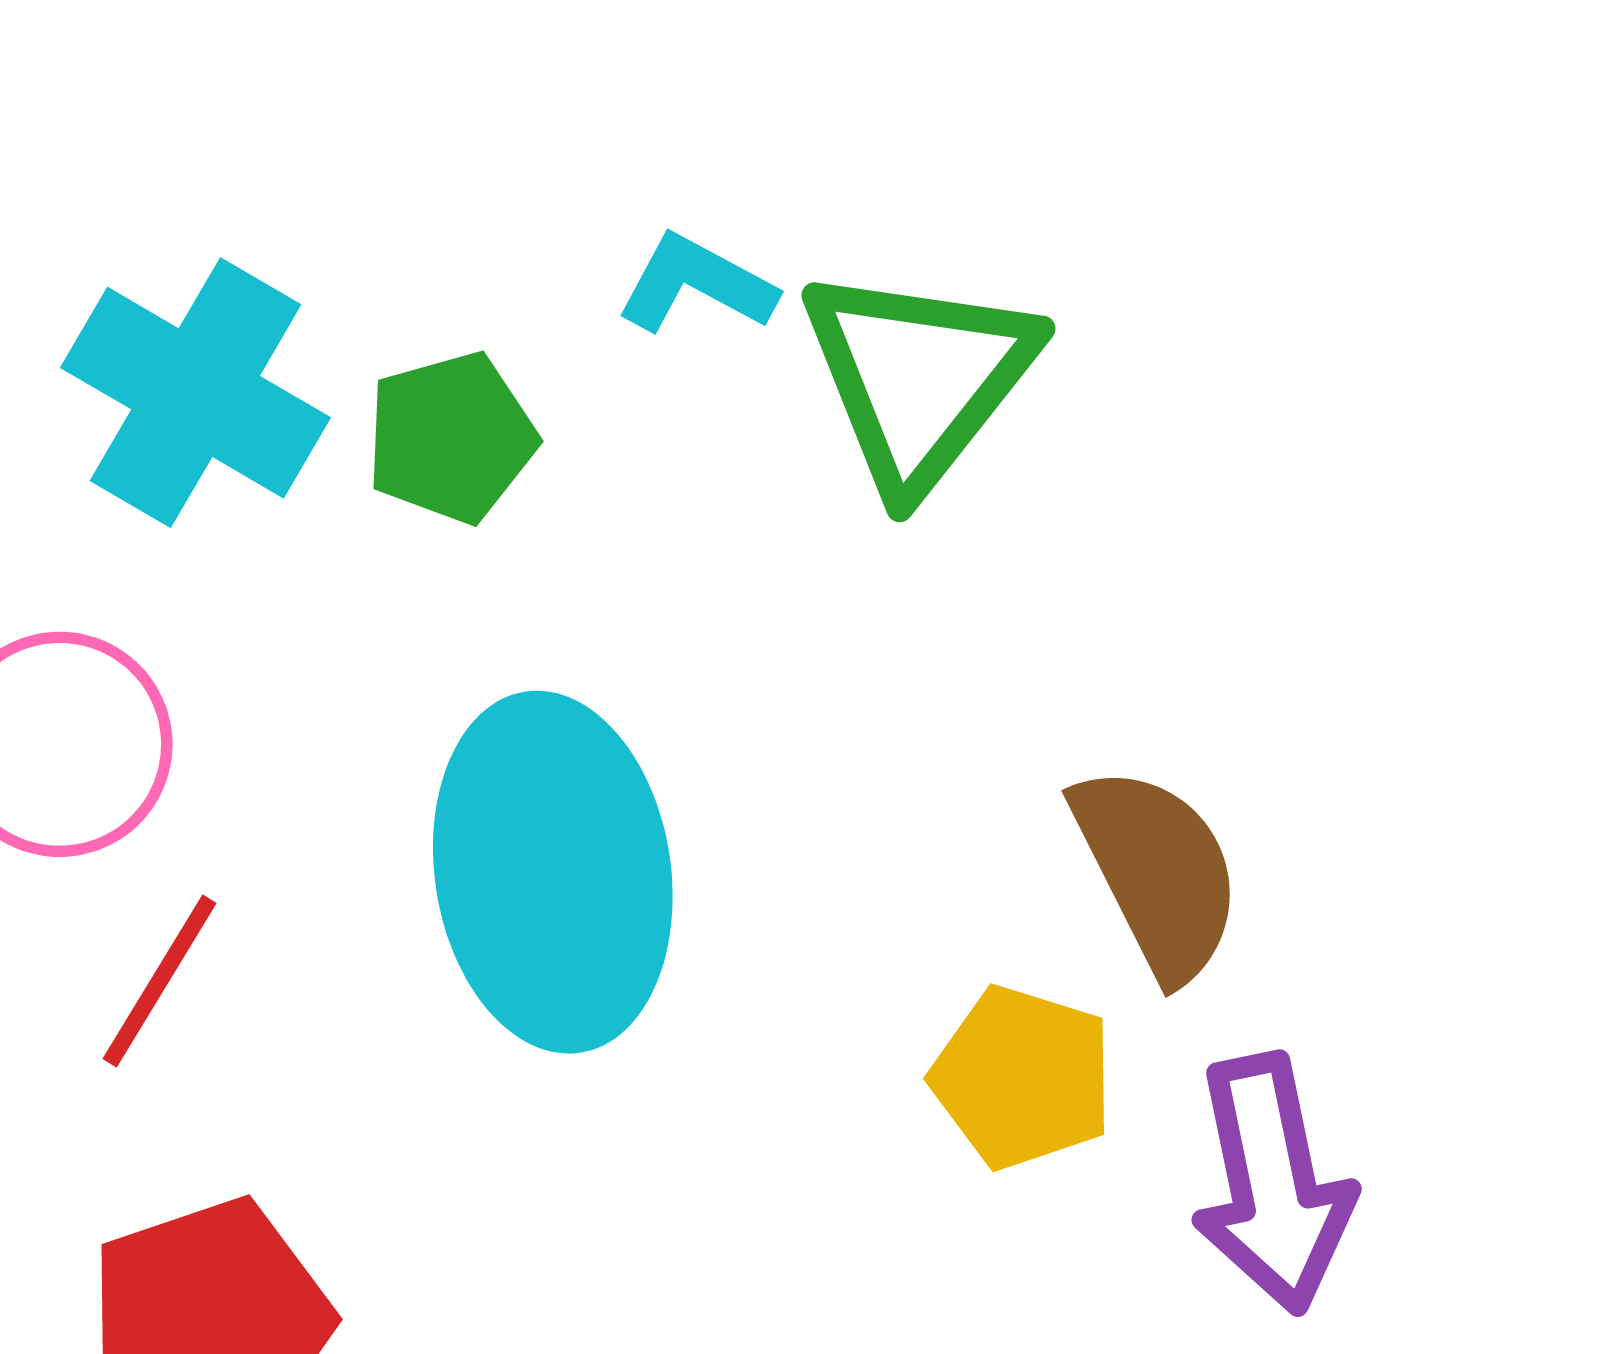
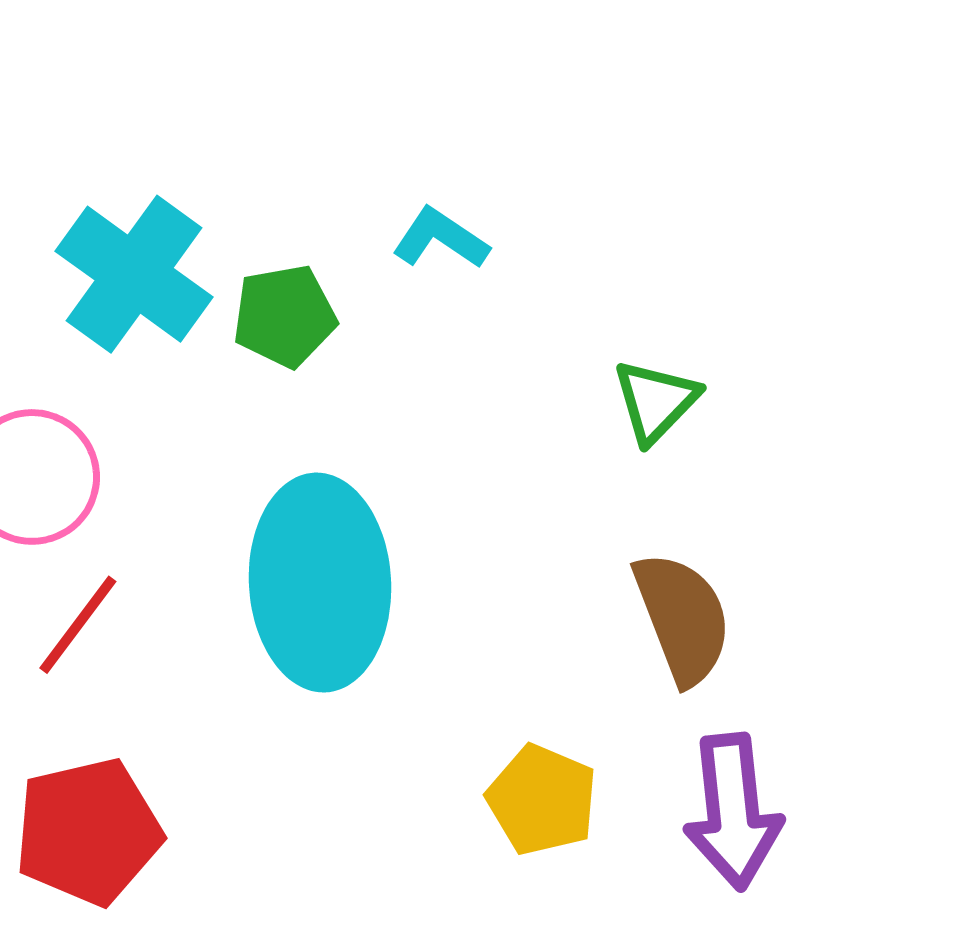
green triangle: (919, 378) -> (656, 401), moved, size x0.6
yellow pentagon: (1023, 1077) -> (542, 800), moved

